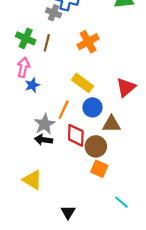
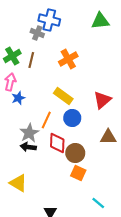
green cross: (26, 38) -> (12, 56), turned 36
brown triangle: (111, 124) -> (108, 137), moved

